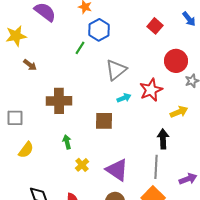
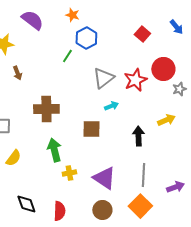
brown arrow: (30, 65) -> (17, 73), turned 32
red star: (151, 90) -> (135, 80), moved
black arrow: (163, 139) -> (138, 136), moved
green arrow: (67, 142) -> (54, 150), size x1.6
yellow cross: (82, 165) -> (69, 173), turned 32

